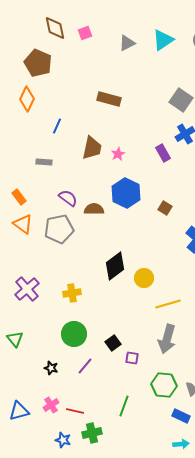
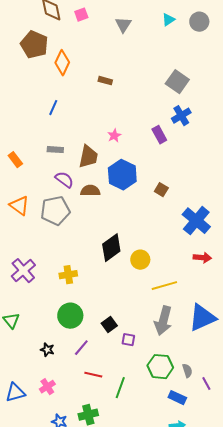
cyan triangle: (163, 40) -> (168, 20), moved, size x0.6
gray triangle: (127, 43) -> (123, 25), turned -30
orange diamond: (27, 99) -> (62, 63), moved
brown rectangle: (109, 99) -> (105, 81), size x0.6
brown trapezoid: (92, 148) -> (88, 157), moved
gray rectangle: (44, 162) -> (55, 150), moved
orange rectangle: (19, 197) -> (15, 160), moved
red line: (75, 411) -> (93, 375), moved

